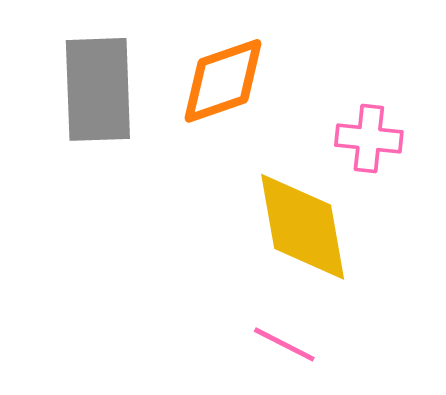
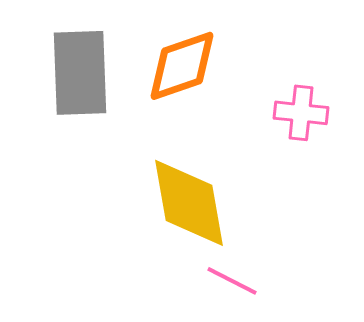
yellow diamond: (303, 227) -> (189, 203), moved

